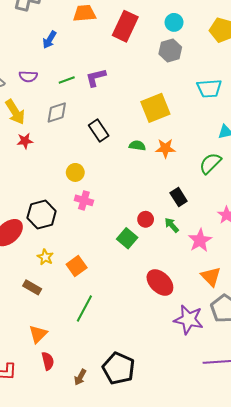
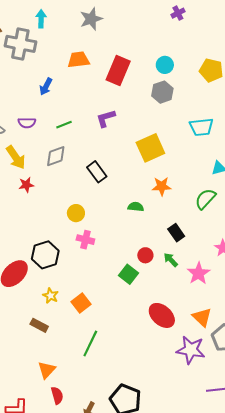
purple L-shape: (96, 78) -> (106, 118), moved
green semicircle: (137, 146) -> (136, 207), moved
orange triangle: (211, 277) -> (202, 317), moved

